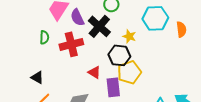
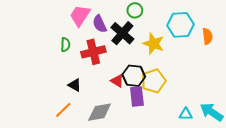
yellow star: (129, 36) -> (154, 44), size x1.5
black hexagon: (119, 55) -> (134, 76), moved
black triangle: (37, 77) -> (75, 85), moved

